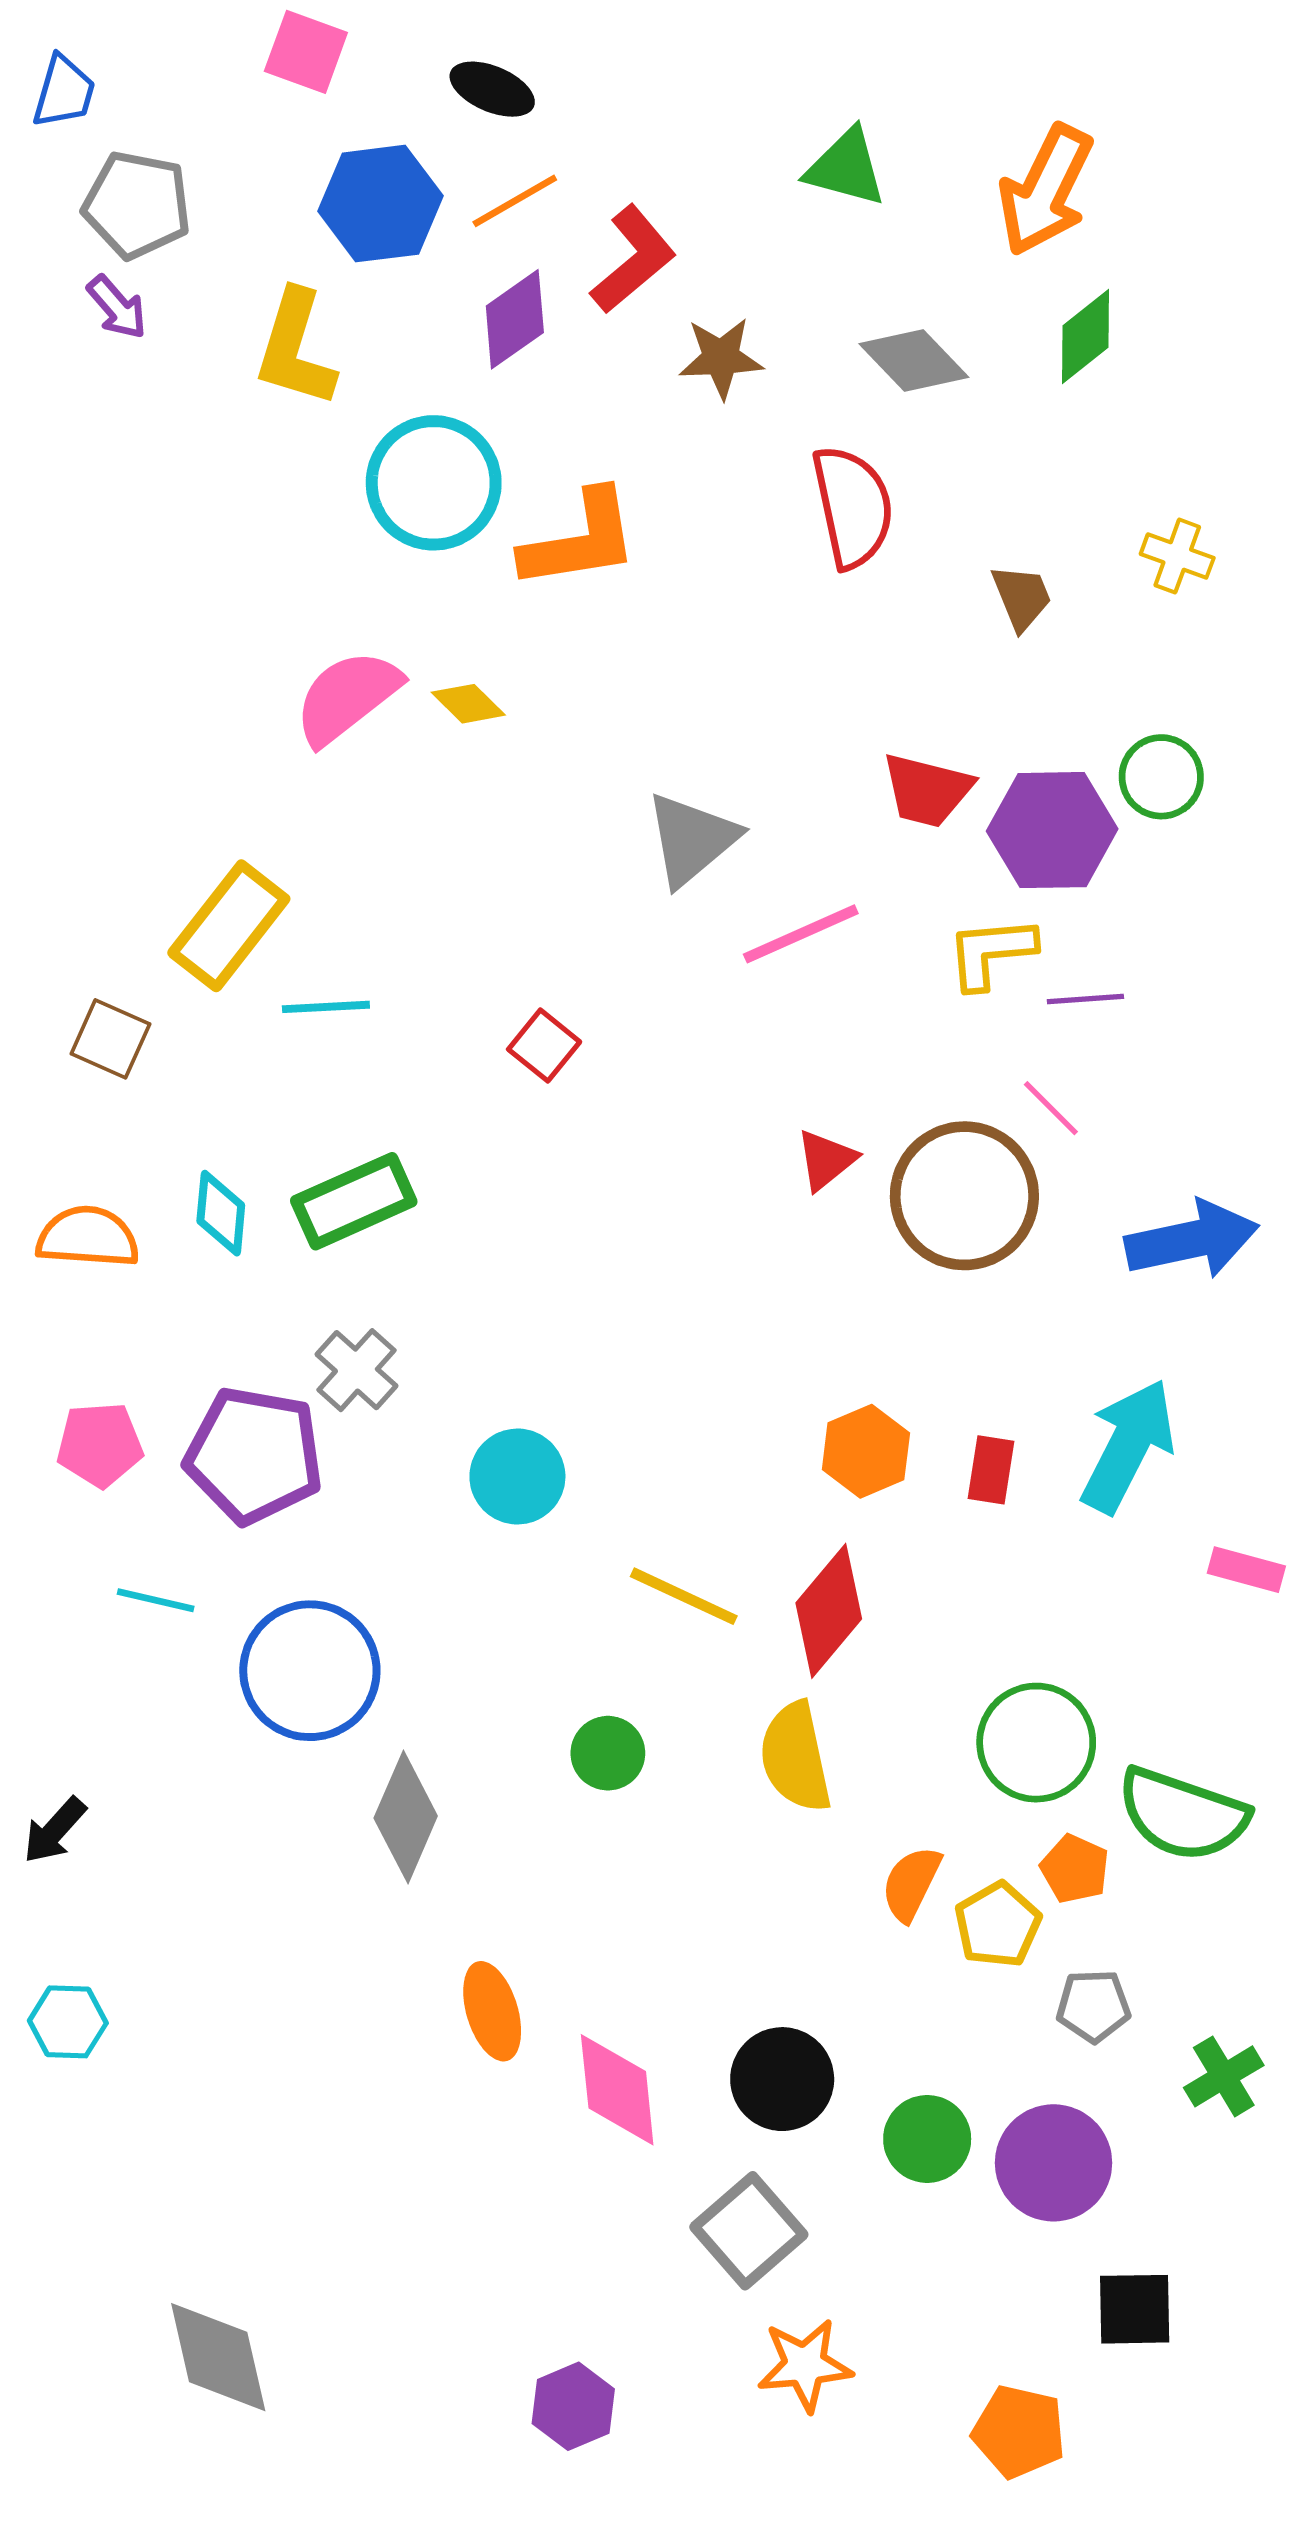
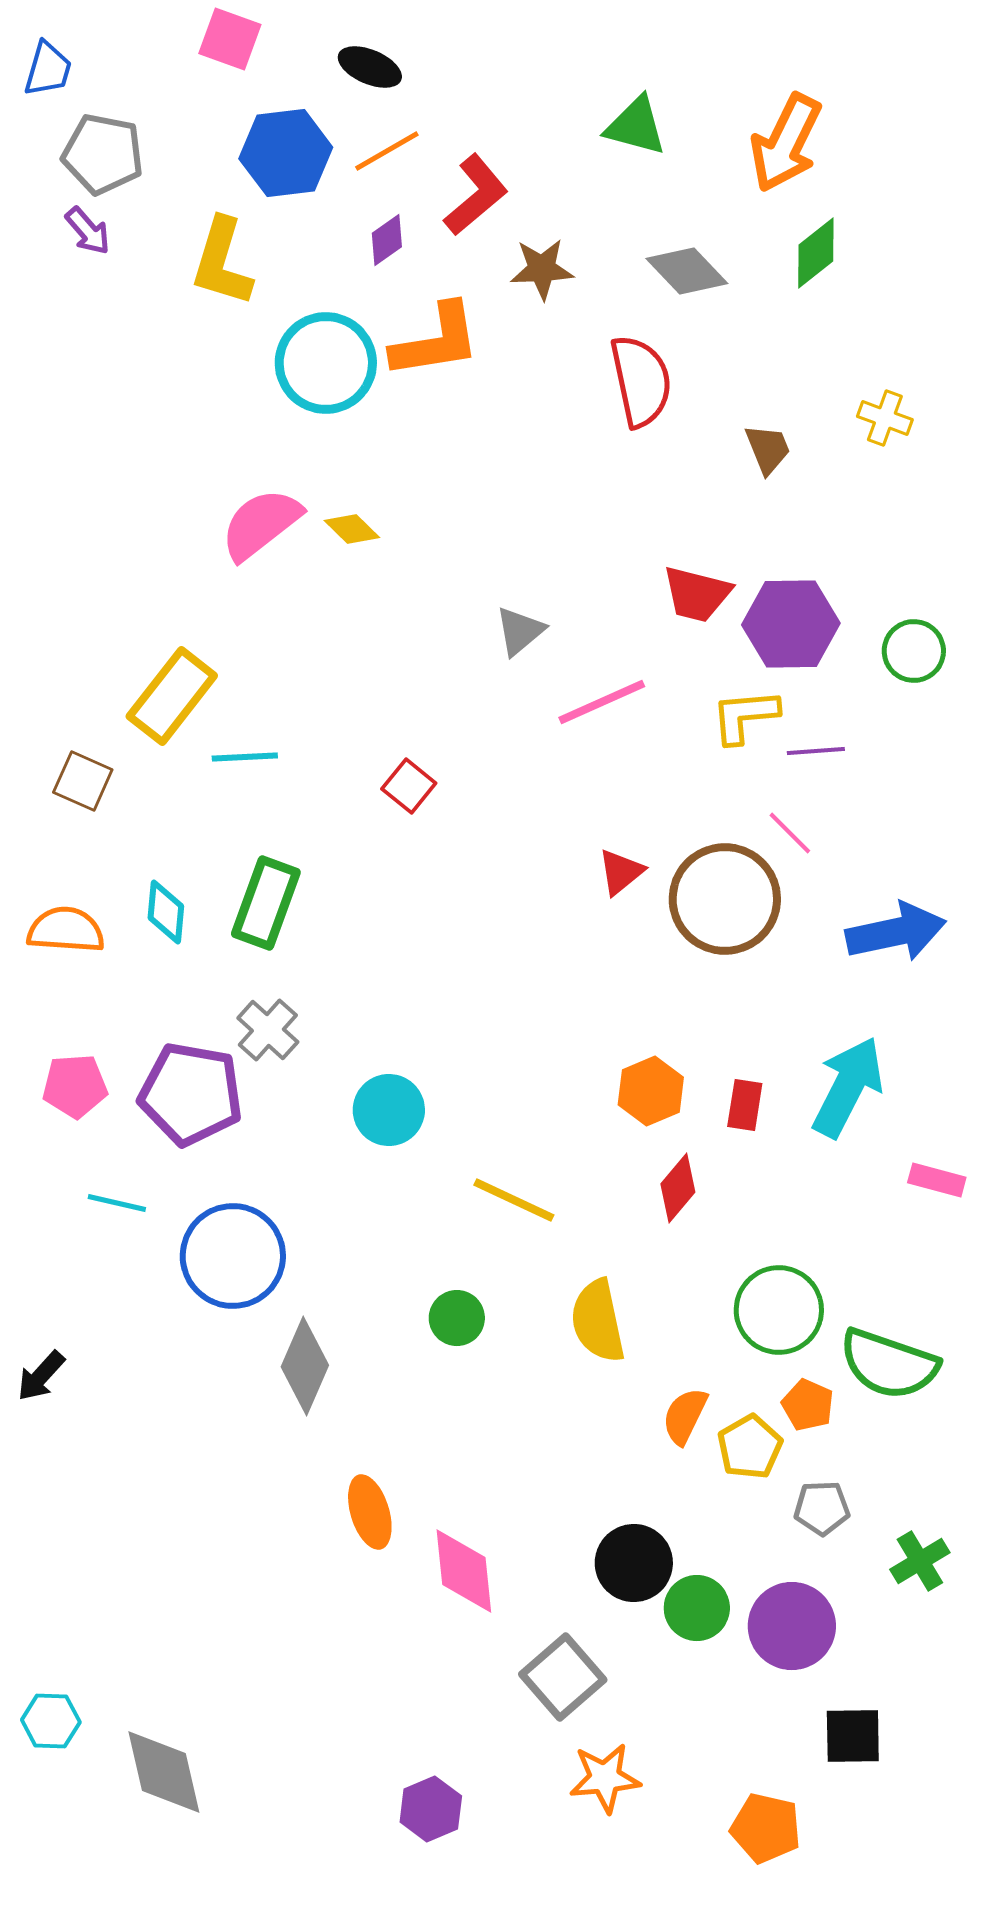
purple diamond: (515, 319) -> (387, 240), size x0.7
orange L-shape: (580, 540) -> (436, 341), moved
green circle: (1161, 777) -> (914, 651), moved
gray triangle: (692, 839) -> (520, 631), size x0.7
green rectangle: (354, 1201) -> (266, 903), turned -46
red diamond: (829, 1611) -> (678, 1188), moved, size x0.7
cyan hexagon: (68, 2022) -> (51, 1721), moved
black circle: (782, 2079) -> (634, 1563), moved

